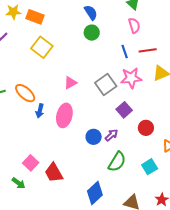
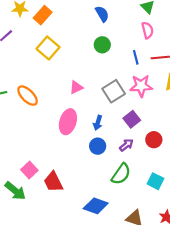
orange rectangle: (35, 17) -> (43, 15), turned -72
green circle: (92, 33) -> (102, 45), moved
blue arrow: (40, 111) -> (98, 123), moved
purple arrow: (111, 135) -> (126, 145), moved
cyan square: (150, 167) -> (155, 181), turned -35
green arrow: (19, 183) -> (15, 191), size x1.5
blue diamond: (95, 193) -> (96, 206), turned 60

